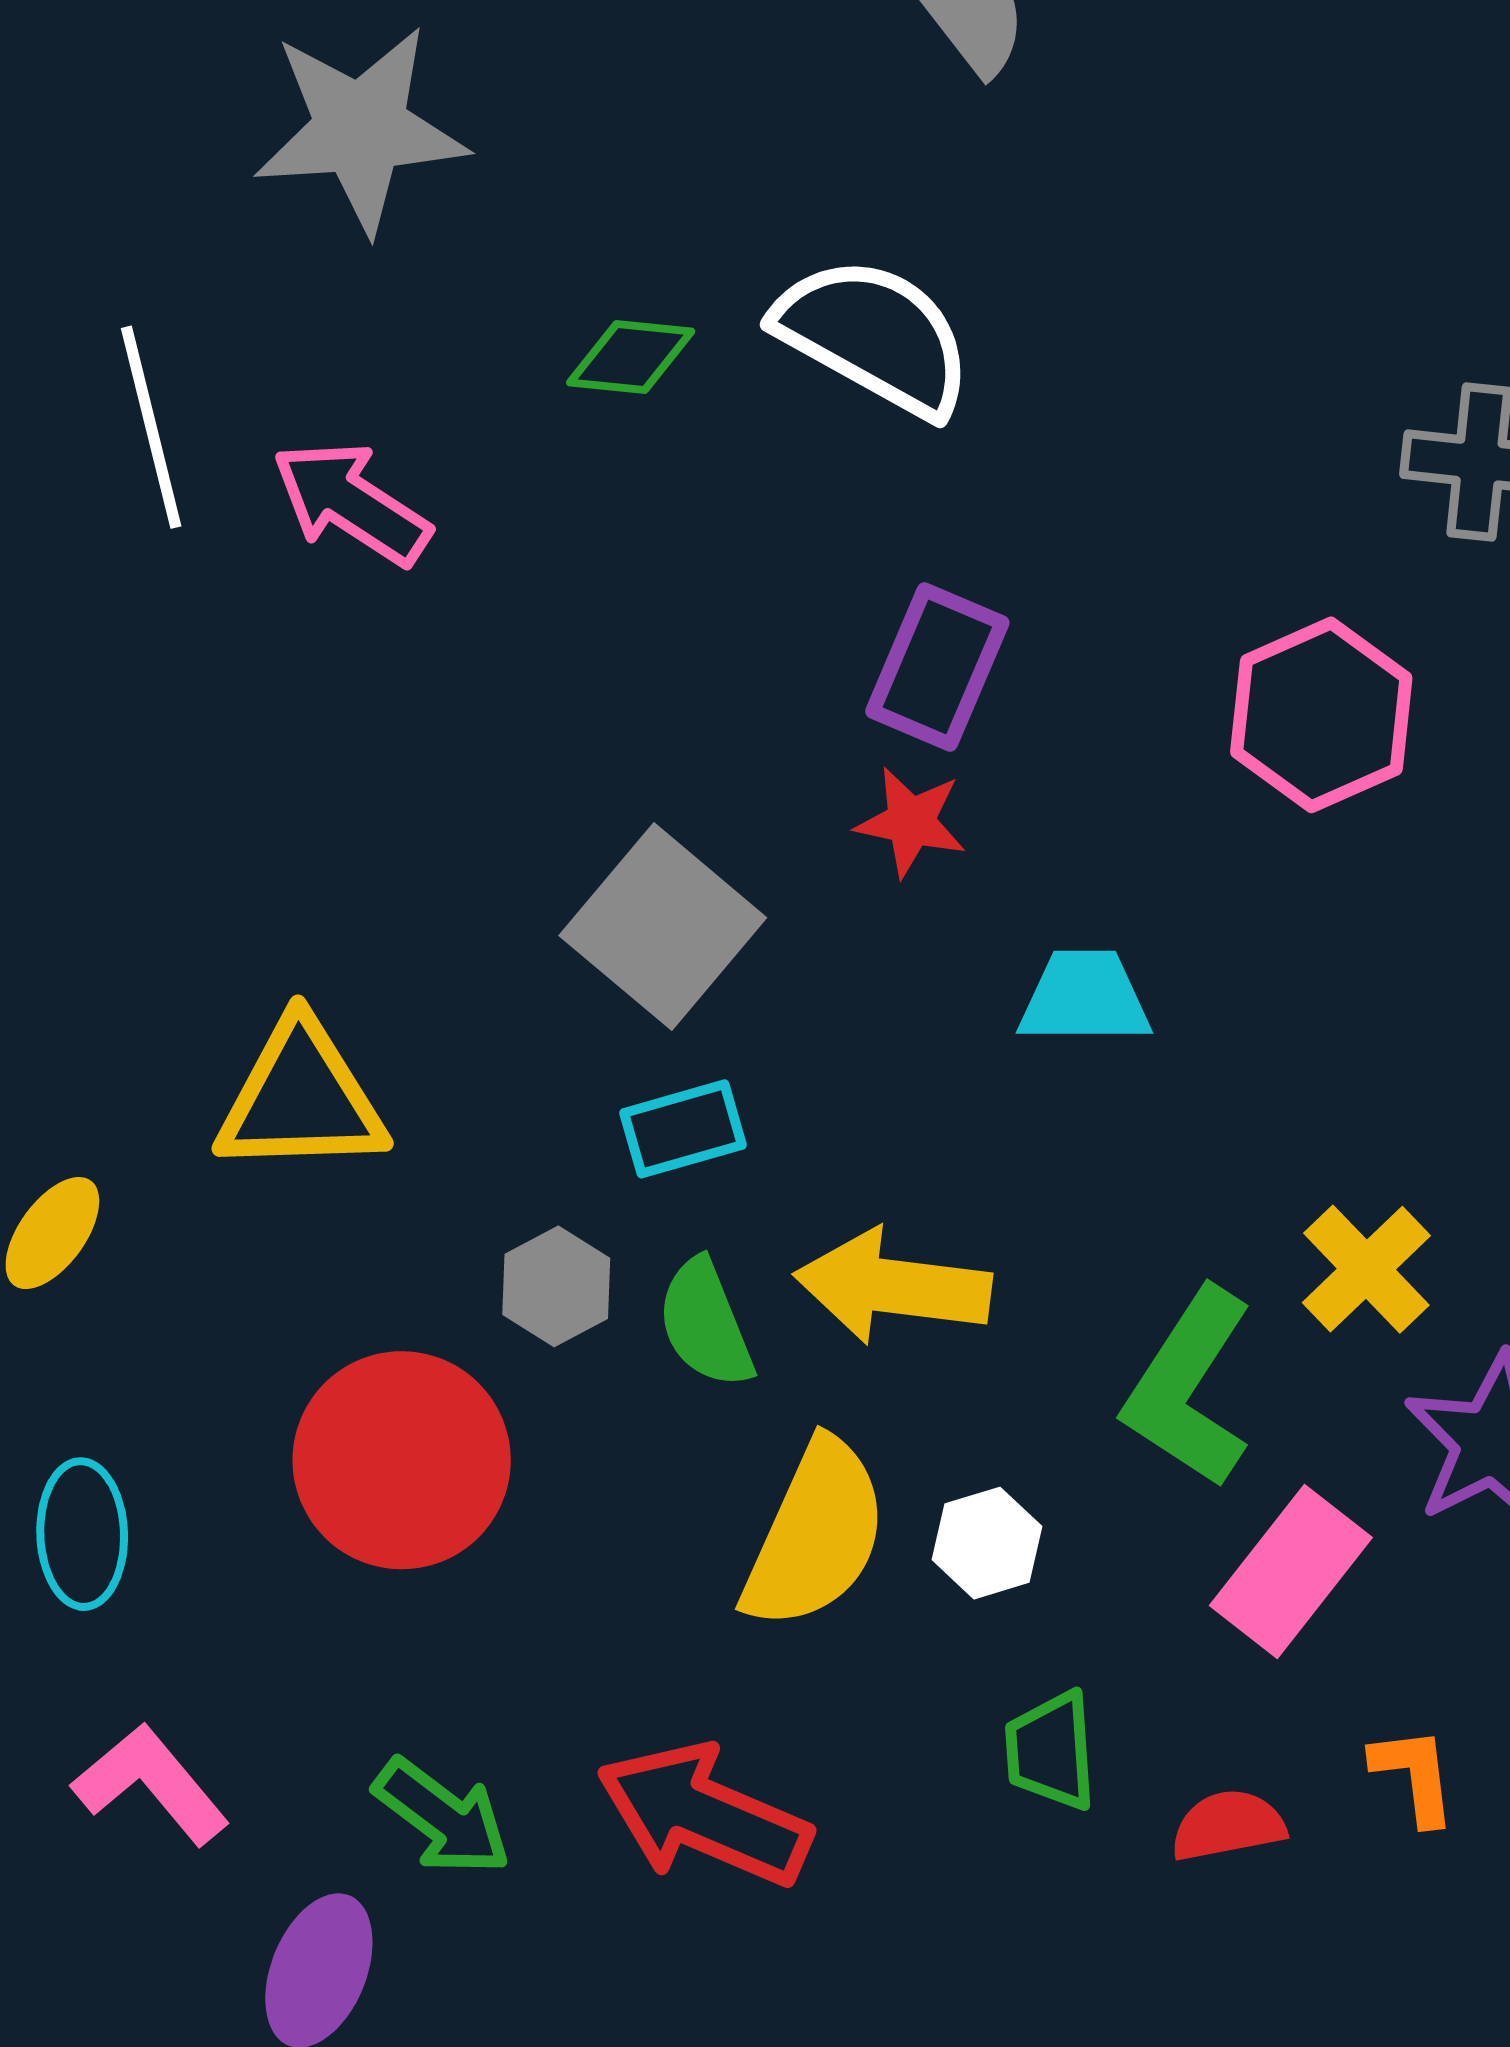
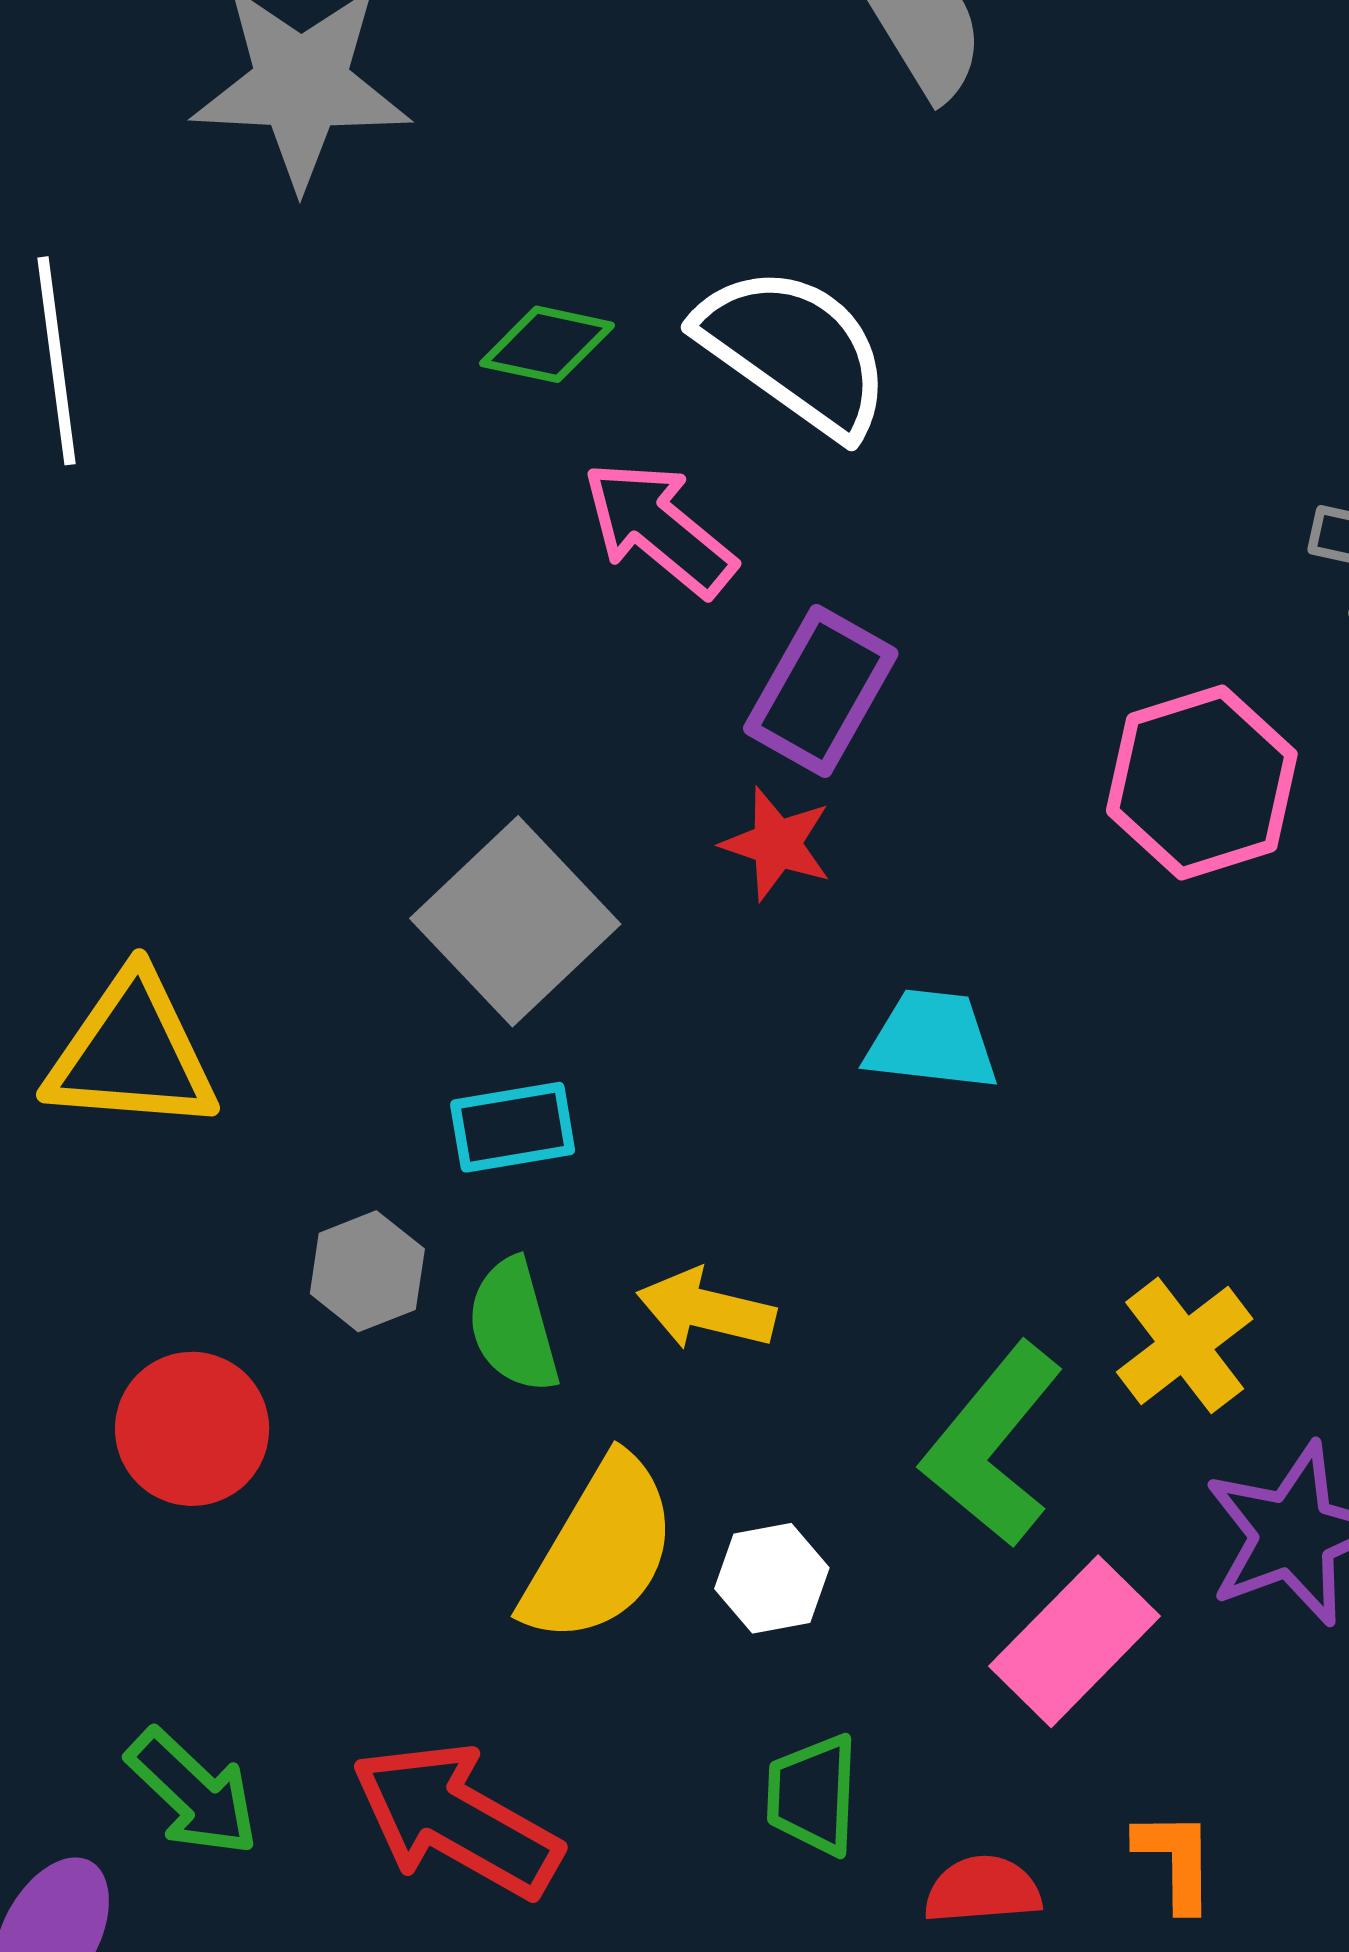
pink arrow: (351, 503) -> (659, 528), moved
yellow arrow: (893, 1287) -> (706, 1309), size x0.7
red circle: (402, 1460) -> (192, 1429), size x0.7

